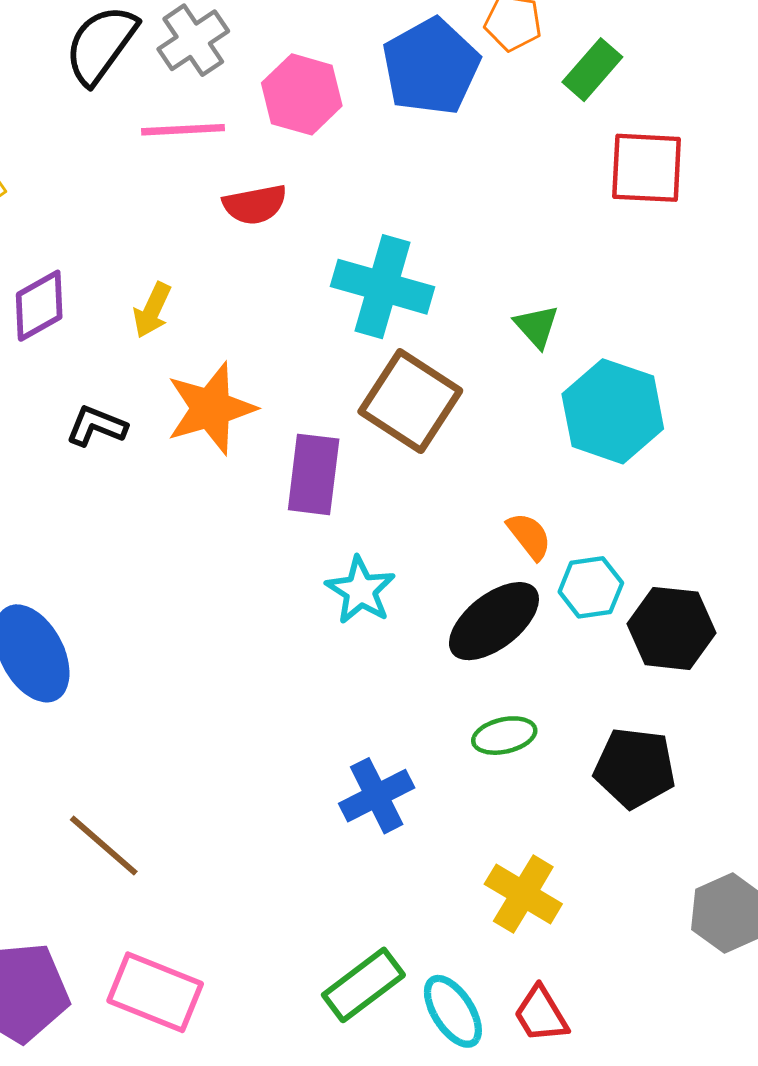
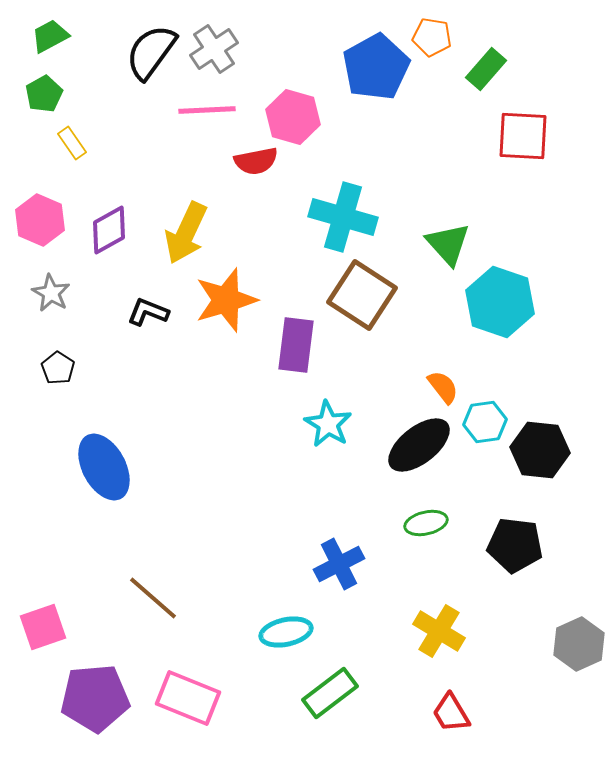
pink hexagon: (302, 94) -> (293, 117), moved
yellow arrow: (152, 310) -> (186, 233), size x1.6
green triangle: (537, 326) -> (448, 244), size x1.4
cyan ellipse: (453, 1011) -> (286, 632), moved, turned -69

